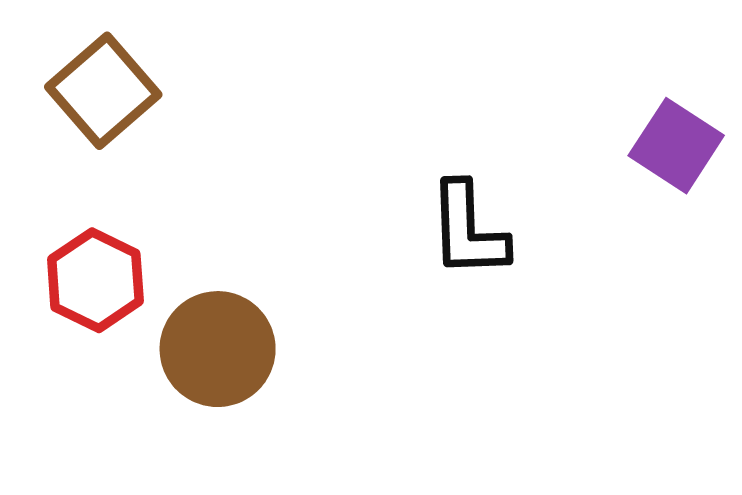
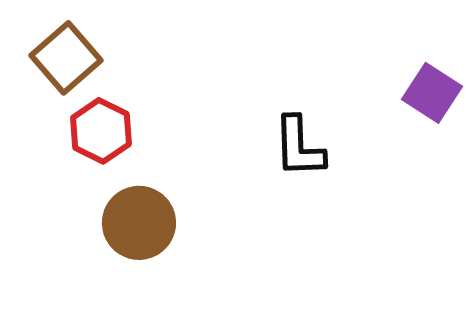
red hexagon: (95, 280) -> (101, 131), moved

